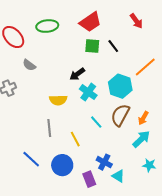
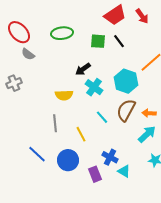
red trapezoid: (90, 22) -> (115, 15), moved
green ellipse: (47, 26) -> (62, 33), moved
gray semicircle: (29, 65) -> (28, 54), moved
orange arrow: (143, 118) -> (149, 113), turned 64

